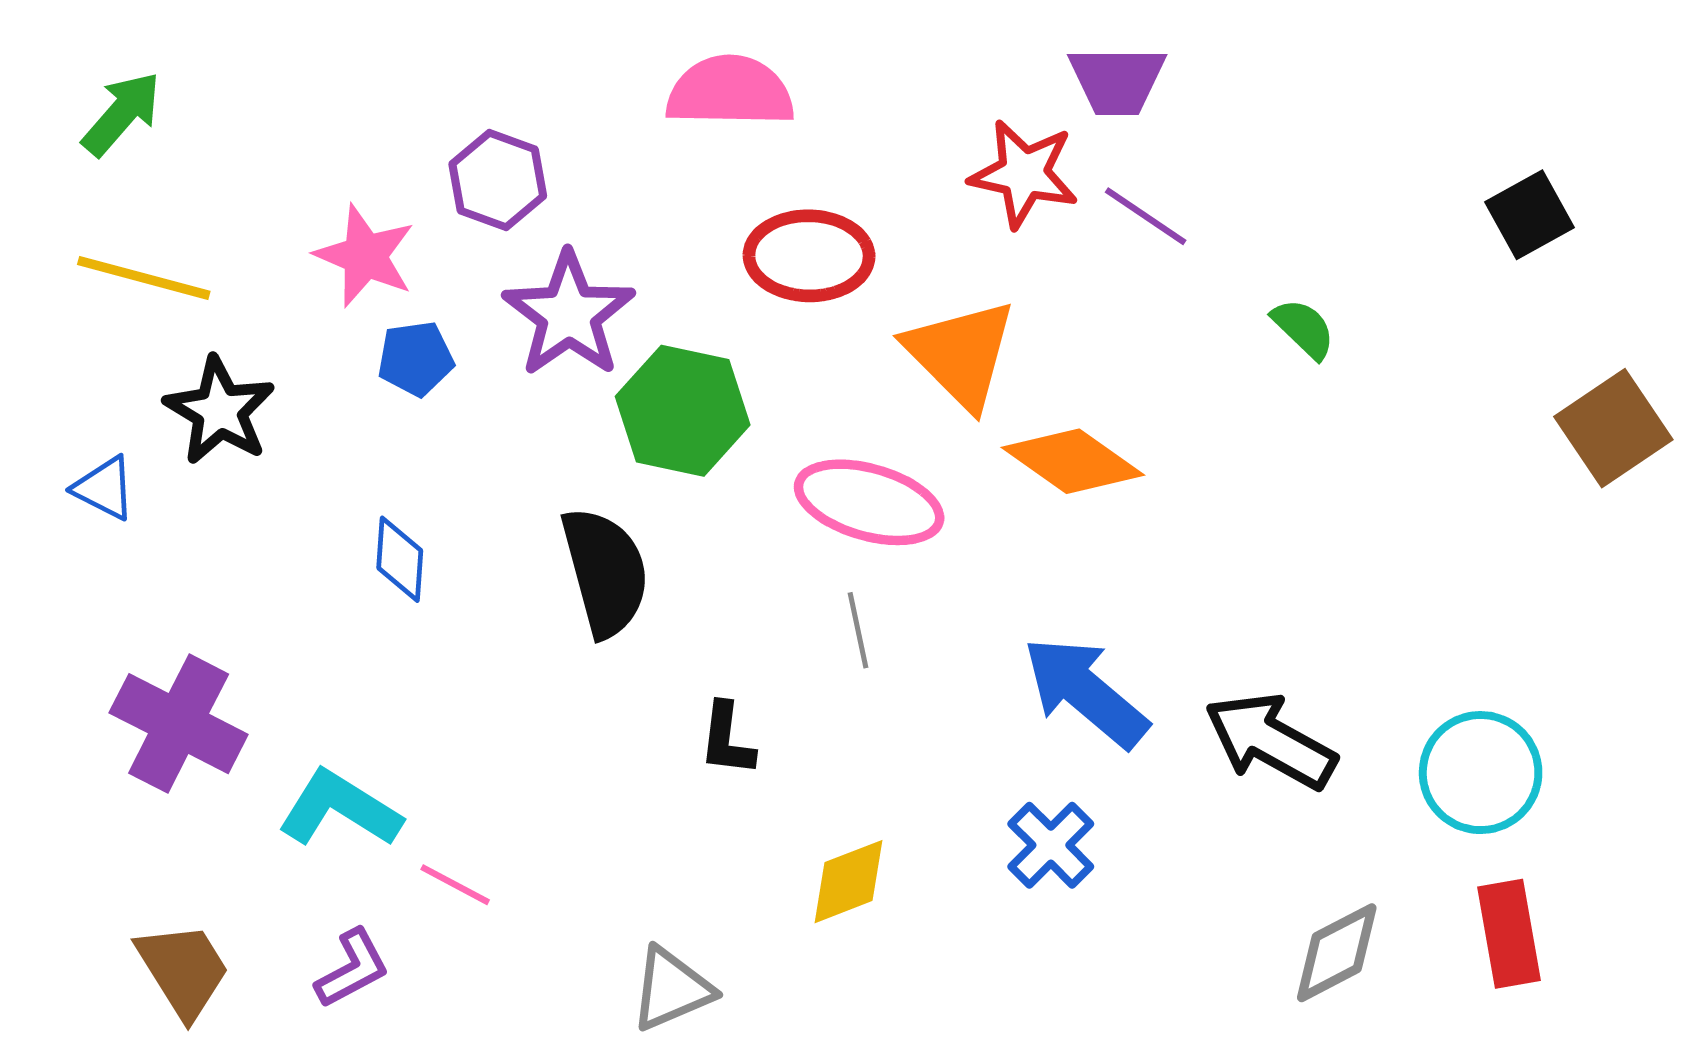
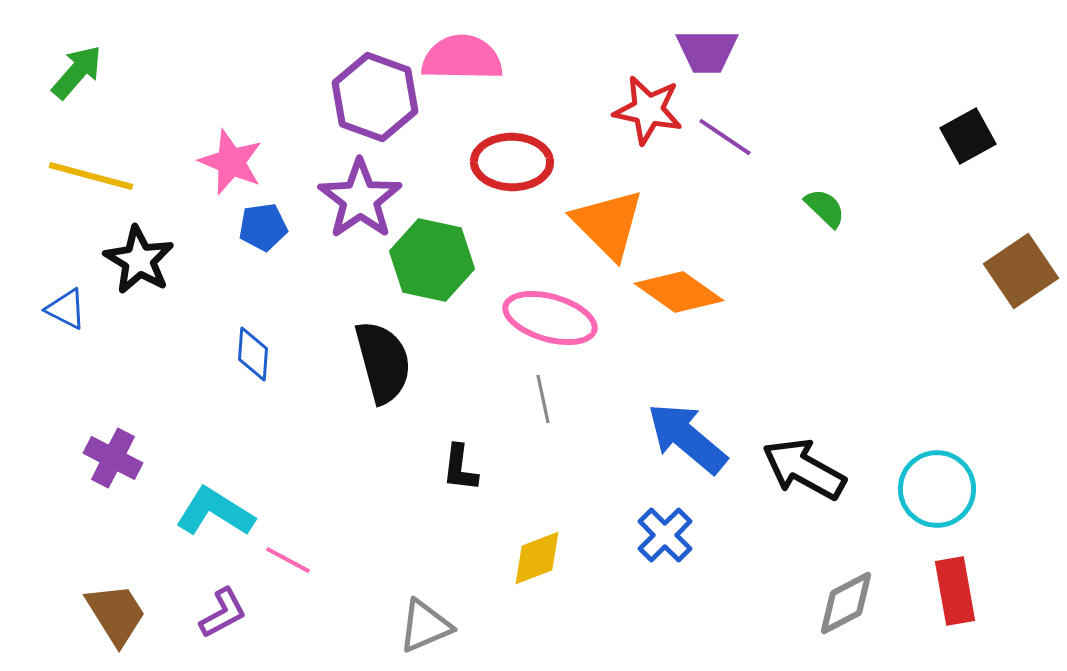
purple hexagon: (498, 180) -> (375, 97), moved, size x1.4
purple cross: (179, 724) -> (113, 458), size x0.7

